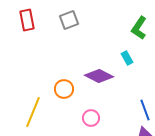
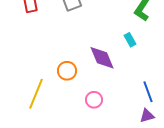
purple diamond: (99, 76) -> (102, 58), turned 40

